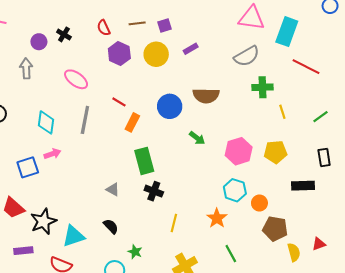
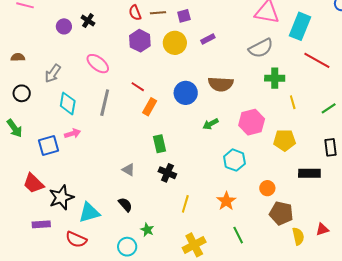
red semicircle: (104, 28) -> (135, 13), moved
gray arrow: (26, 68) -> (53, 73), moved, turned -144
green arrow: (197, 138) -> (211, 124), turned 112
pink hexagon: (239, 151) -> (252, 122), moved
green rectangle: (144, 161) -> (160, 144), size x0.7
cyan hexagon: (235, 190) -> (234, 160), moved

